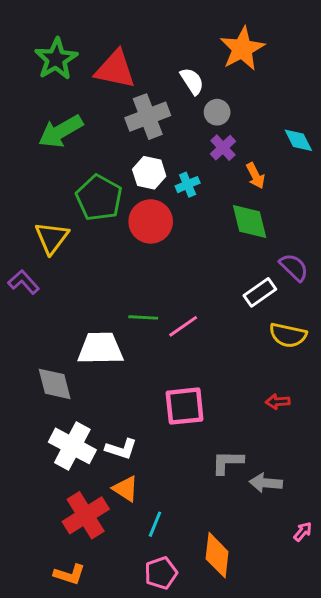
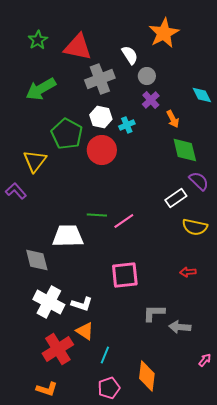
green star: (56, 59) -> (38, 40), size x0.7
green diamond: (250, 221) -> (185, 150), moved

